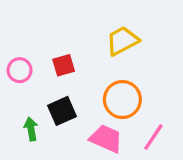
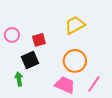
pink circle: (20, 70) -> (12, 35), moved
black square: (62, 111) -> (30, 60), moved

